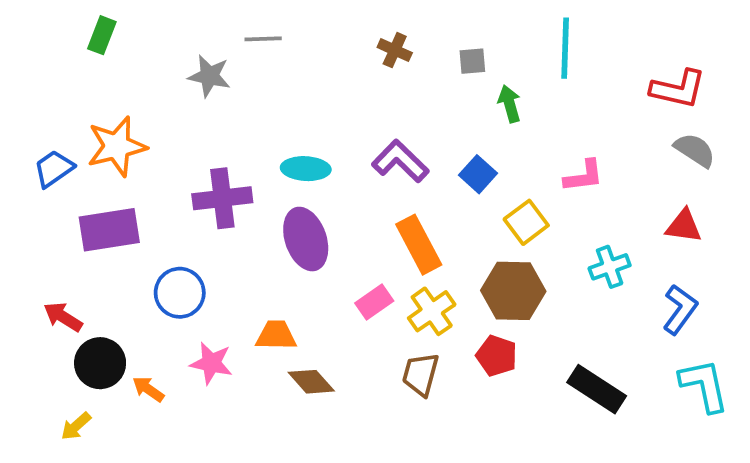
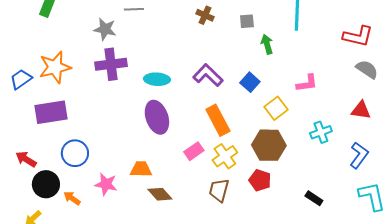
purple cross: (222, 198) -> (111, 64), moved
blue circle: (180, 293) -> (75, 153), moved
black rectangle: (597, 389) -> (314, 198), size x0.6

